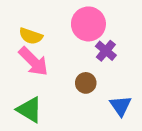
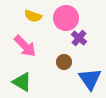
yellow semicircle: (31, 36) -> (33, 16), moved
blue triangle: (121, 106) -> (90, 79), size x1.4

